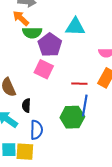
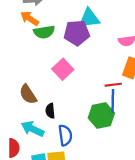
purple pentagon: (50, 45) -> (77, 33), moved, turned -30
pink square: (44, 69) -> (63, 69), turned 30
red line: (79, 84) -> (113, 85), moved

